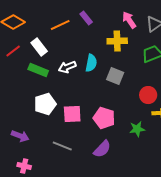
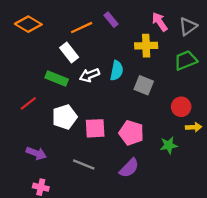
white rectangle: (39, 47) -> (69, 52), moved
red line: (13, 51) -> (28, 103), moved

